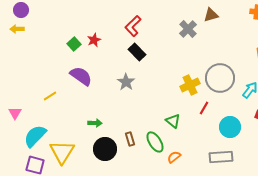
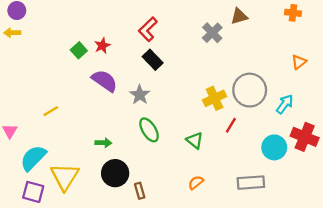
purple semicircle: (81, 76) -> (105, 81), moved
cyan circle: (230, 127) -> (274, 147), moved
brown rectangle: (130, 139) -> (140, 191), moved
green ellipse: (155, 142) -> (149, 130), moved

